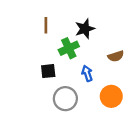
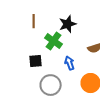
green cross: (69, 48) -> (54, 41), turned -30

